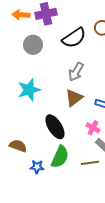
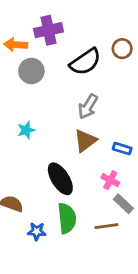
orange arrow: (21, 15) -> (16, 45), moved
cyan star: (29, 90) -> (26, 130), size x0.6
green semicircle: (60, 157) -> (67, 218), turned -30

